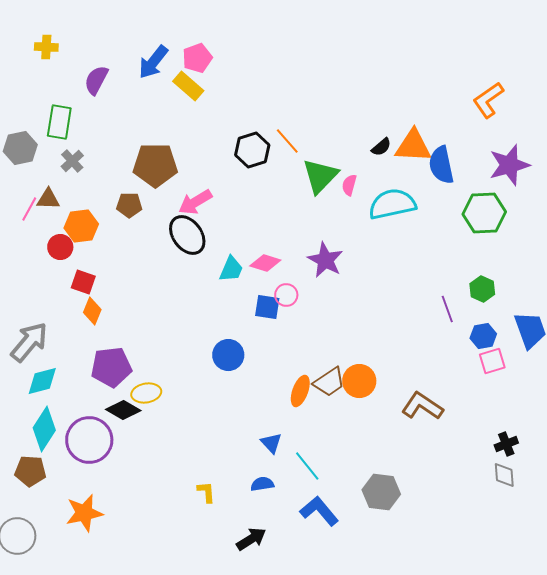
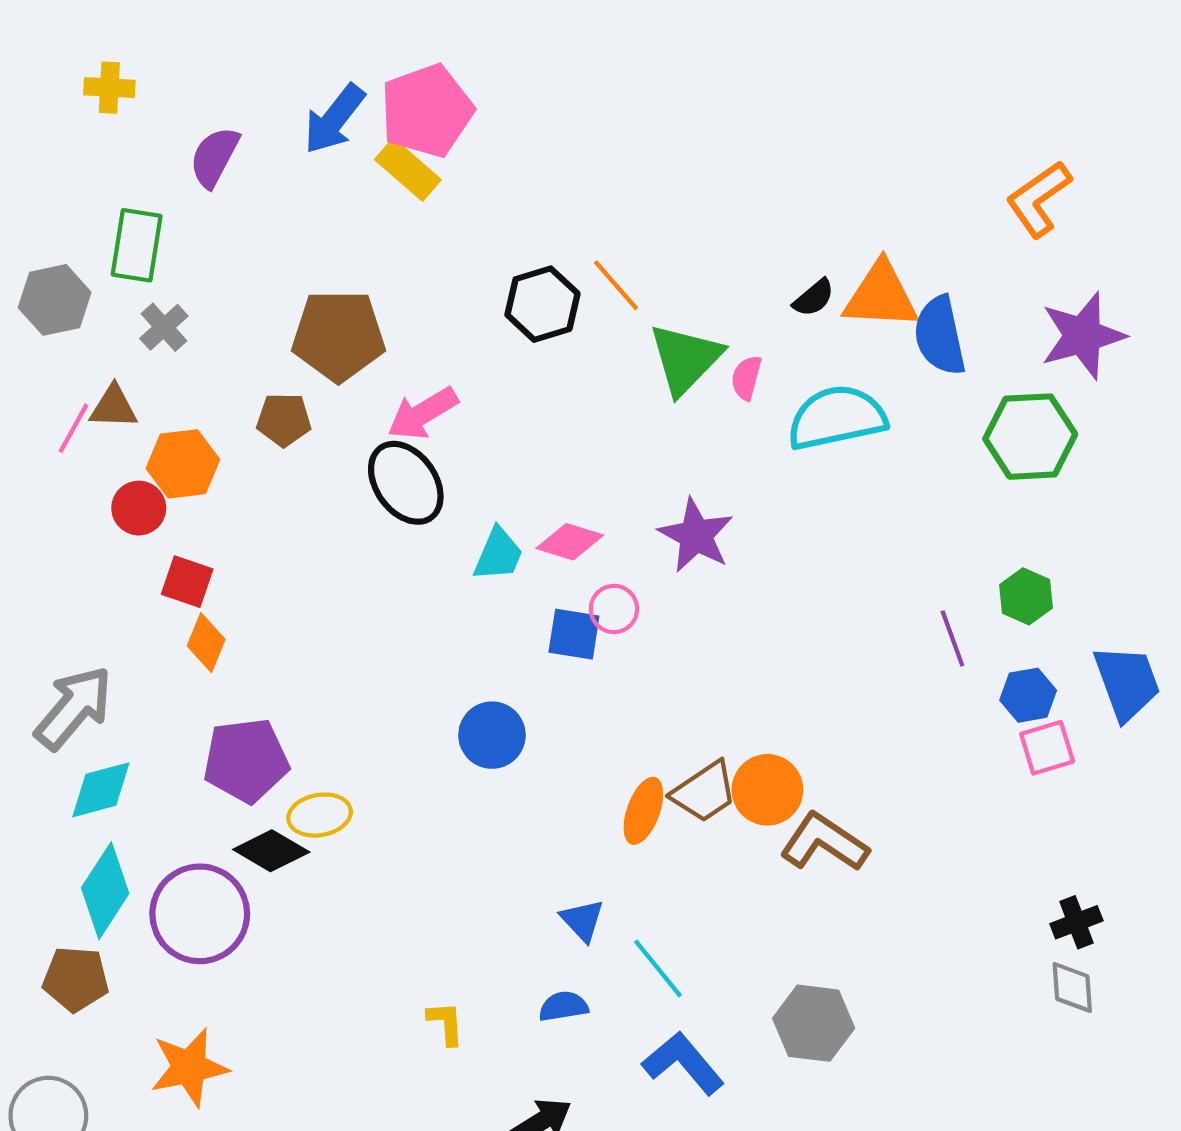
pink pentagon: (197, 58) -> (427, 111), size x1.5
brown L-shape: (422, 406) -> (824, 842), moved

